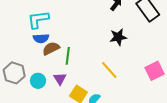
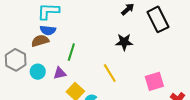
brown semicircle: (51, 48) -> (40, 41), moved
purple triangle: (60, 79) -> (60, 73), turned 40

